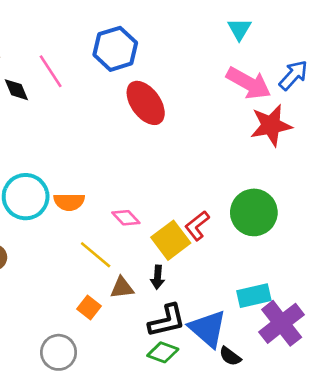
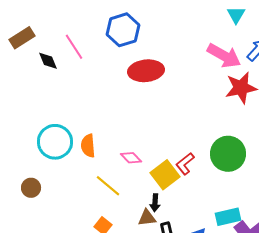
cyan triangle: (239, 29) -> (236, 15), moved
red ellipse: (146, 103) -> (146, 71), turned -60
orange semicircle: (69, 202) -> (88, 146), turned 85
brown triangle: (122, 288) -> (147, 218), moved

